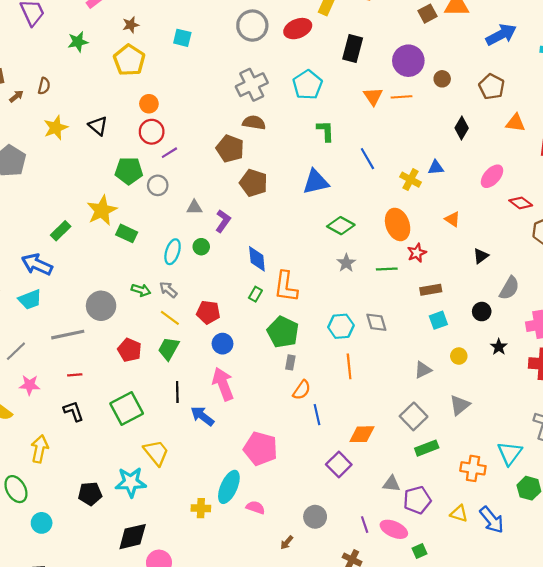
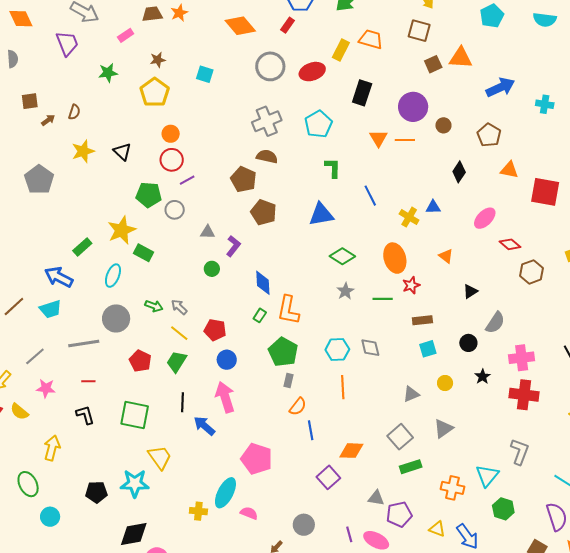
cyan ellipse: (173, 252) -> (113, 276), moved
green square: (127, 409) -> (135, 415), turned 36

